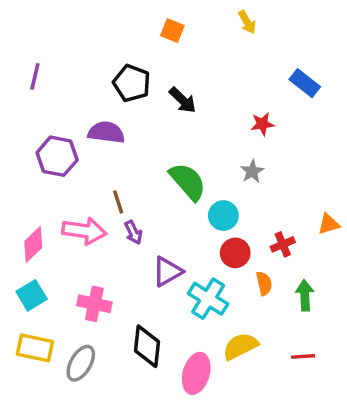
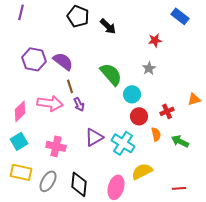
purple semicircle: (106, 132) -> (63, 61), moved, turned 30
purple triangle: (167, 272) -> (94, 137), moved
green arrow: (305, 295) -> (180, 141), turned -60
black diamond: (147, 346) -> (79, 184), moved
red line: (303, 356) -> (179, 188), moved

